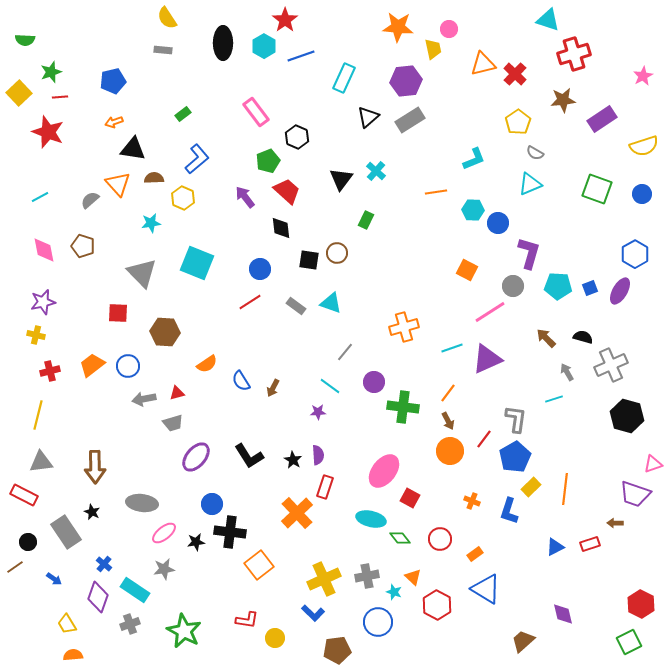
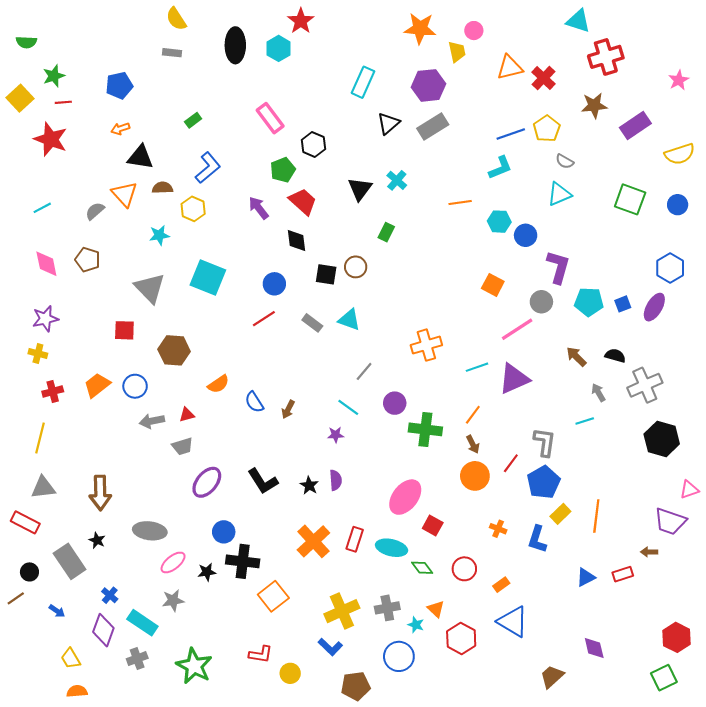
blue line: (301, 56) -> (511, 134), moved
red rectangle: (325, 487) -> (355, 539), moved

